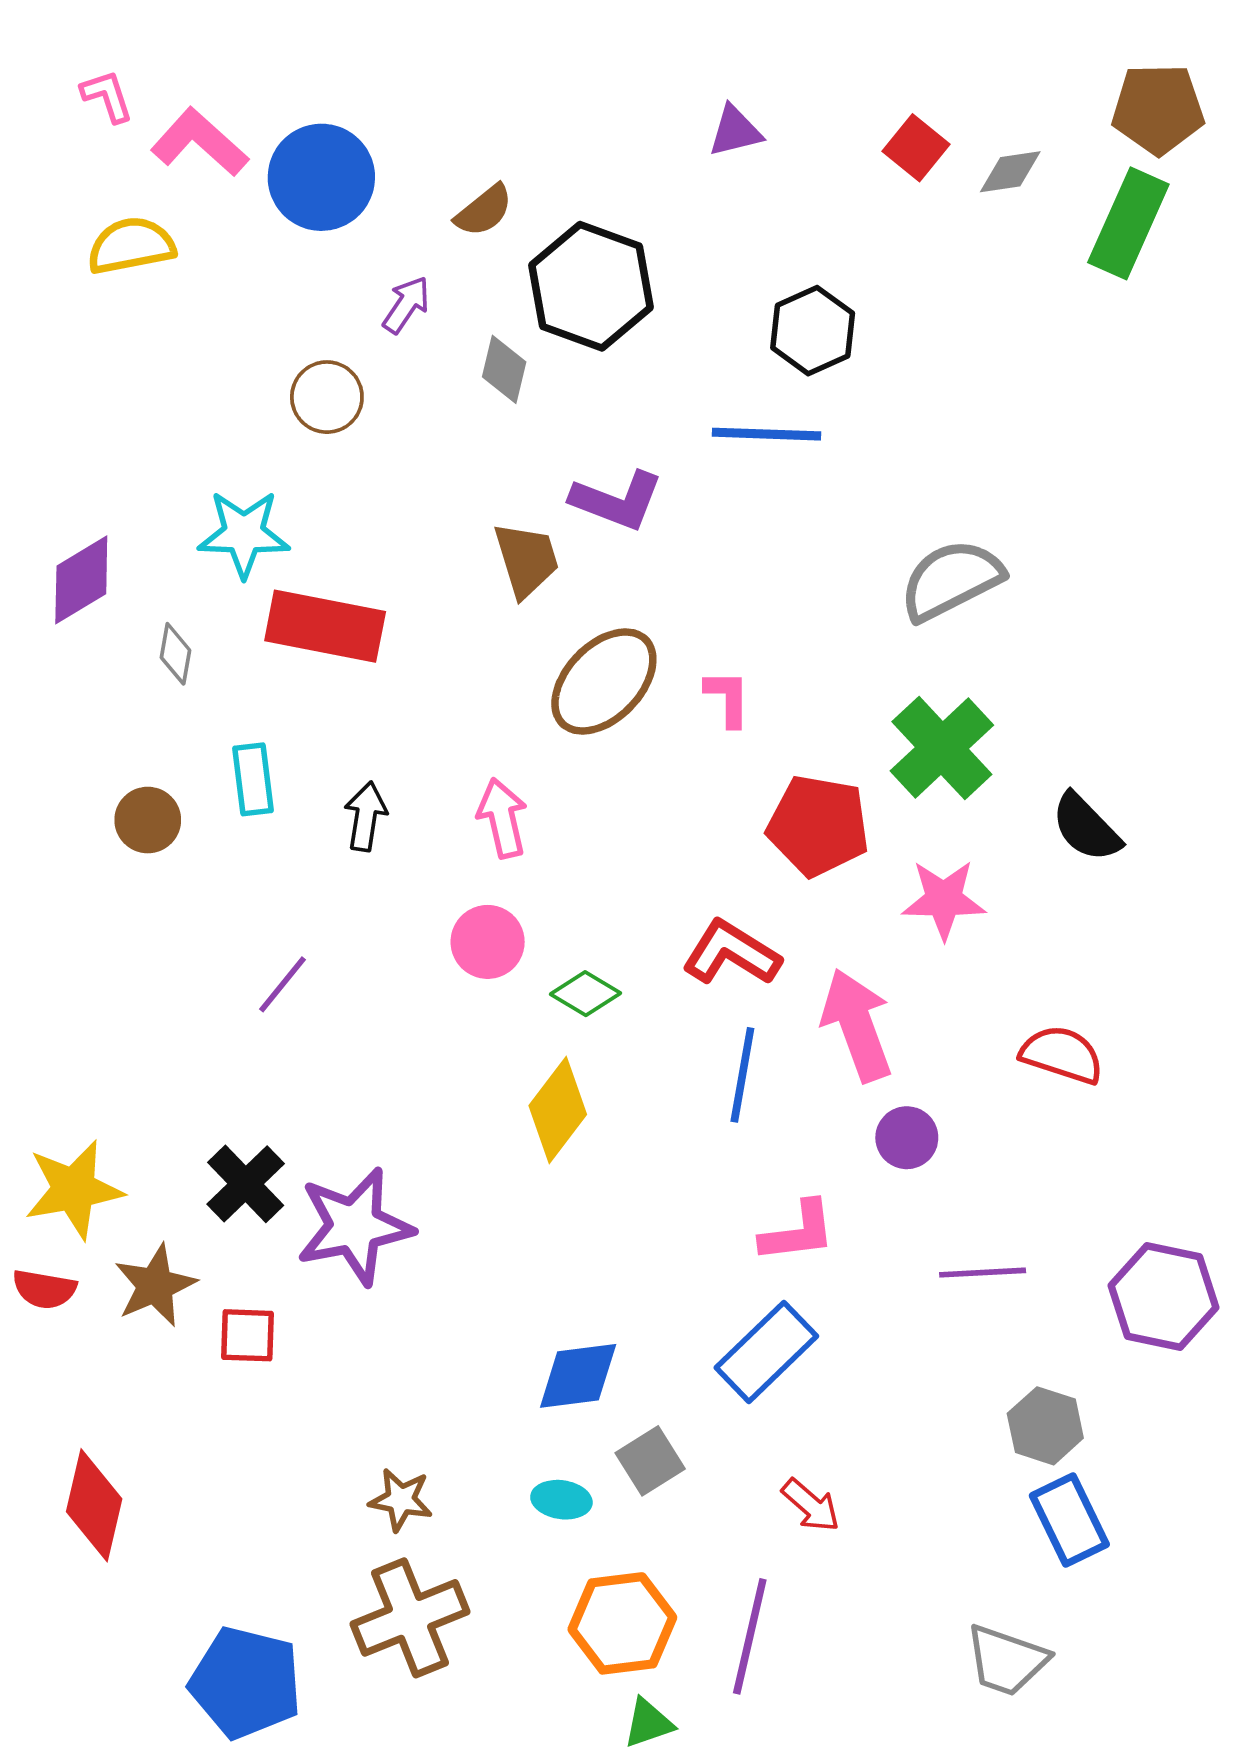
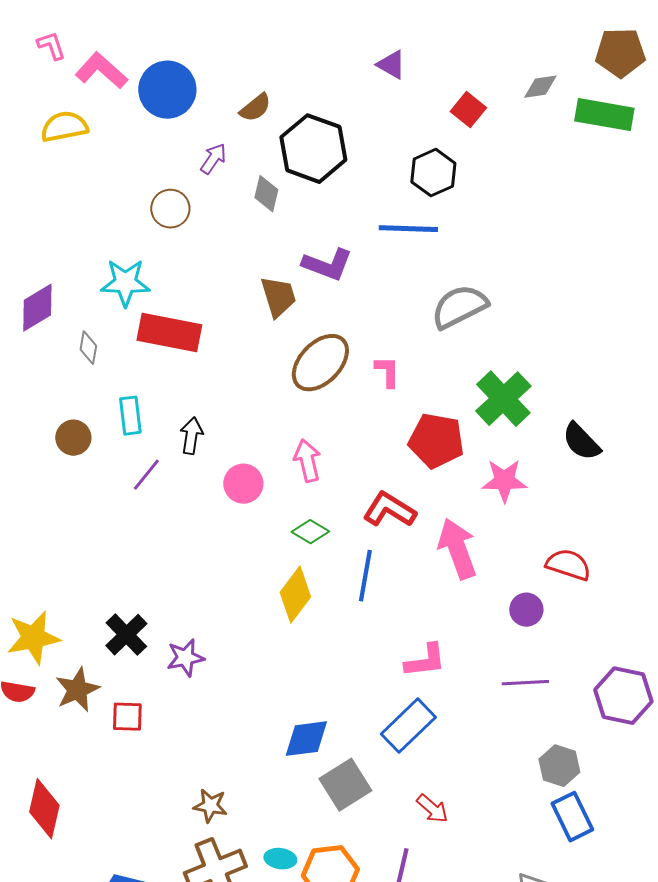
purple triangle: (735, 131) -> (391, 65), turned 44
red square: (916, 148) -> (468, 110), moved
green rectangle: (1128, 223) -> (604, 115), turned 76
gray semicircle: (951, 580) -> (459, 307), moved
pink arrow: (502, 818) -> (307, 461), moved
pink circle: (488, 942) -> (243, 484), moved
purple line: (283, 984) -> (146, 475), moved
blue line: (742, 1075) -> (365, 576), moved
purple circle: (907, 1138) -> (526, 610), moved
purple star: (355, 1226) -> (185, 658), size x0.6
gray square: (650, 1461) -> (345, 785), size x1.4
cyan ellipse: (561, 1500) -> (280, 859), moved

